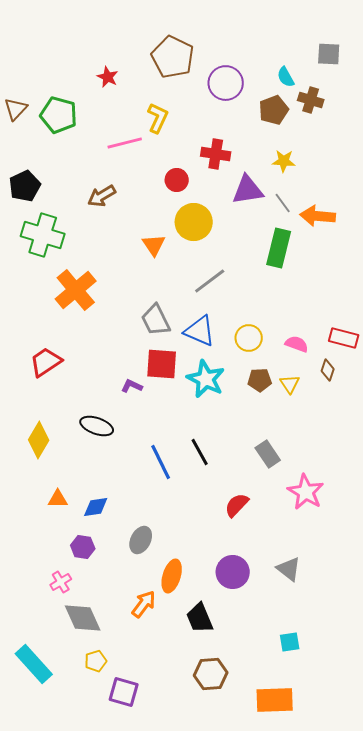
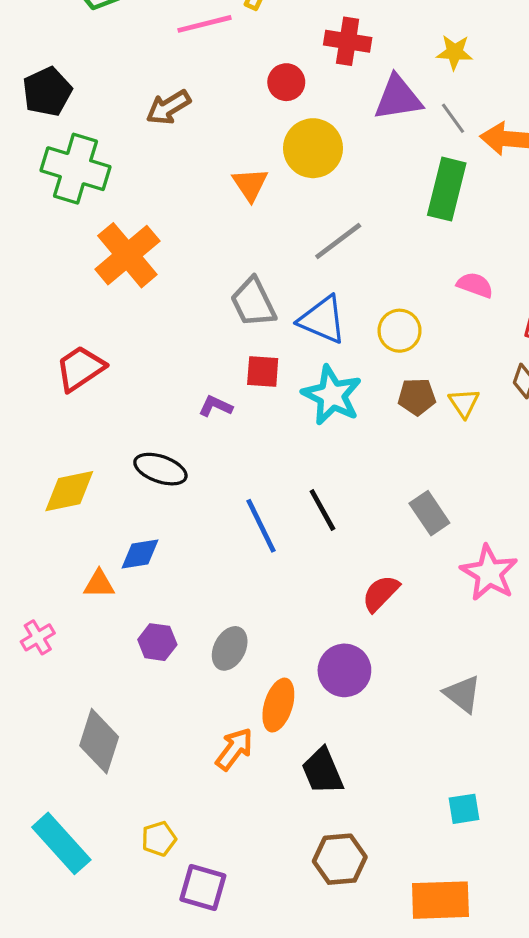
pink semicircle: (297, 344) -> (475, 285), moved
red square: (162, 364) -> (263, 372), size x0.7
yellow diamond: (39, 440) -> (69, 491), turned 48
blue diamond: (96, 507) -> (140, 554), moved
purple hexagon: (83, 547) -> (157, 642), moved
purple circle: (233, 572) -> (344, 670), moved
pink cross: (61, 582) -> (38, 637), moved
gray diamond: (83, 618) -> (99, 741), moved, turned 42

